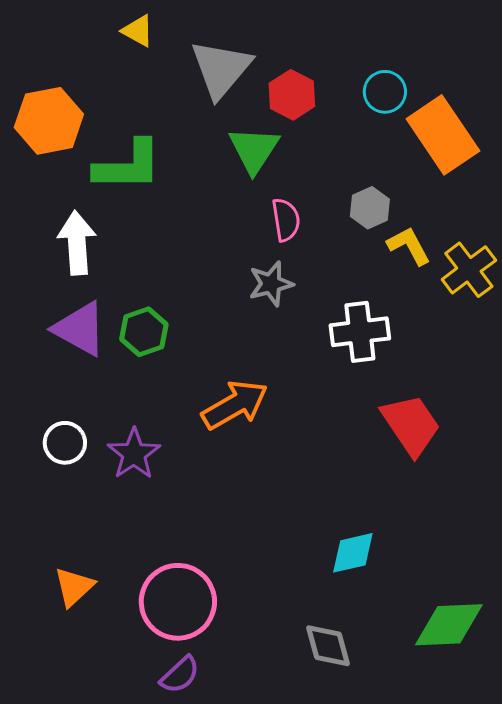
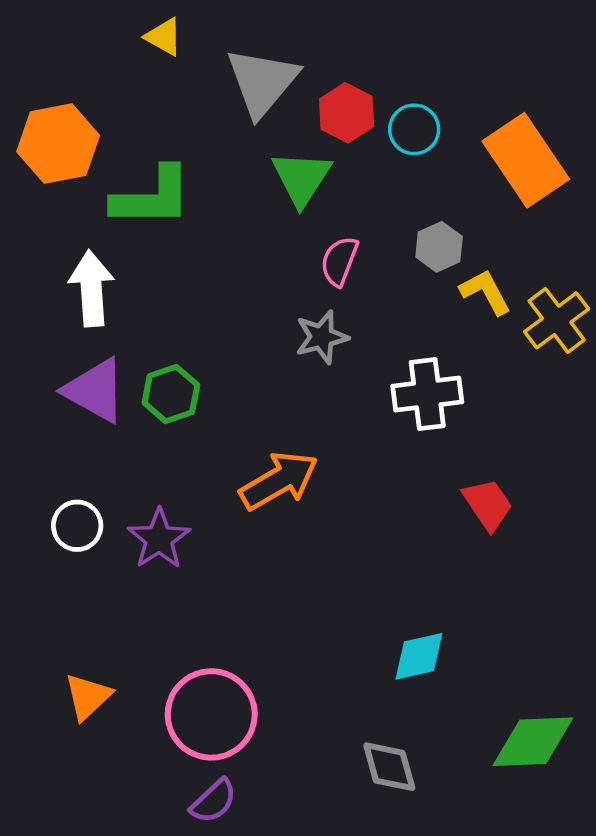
cyan circle: (385, 92) -> (414, 129), moved
pink semicircle: (286, 220) -> (339, 261), turned -150
red trapezoid: (411, 425) -> (488, 504), size x0.7

